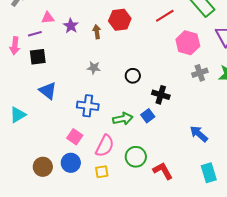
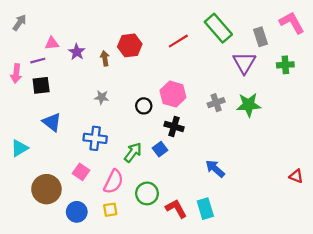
pink hexagon: (188, 43) -> (173, 94), moved
green arrow: (123, 119) -> (133, 152), turned -42
blue circle: (71, 163) -> (77, 212), moved
brown circle: (43, 167) -> (46, 189), moved, size x1.4
cyan rectangle: (209, 173) -> (205, 209), moved

